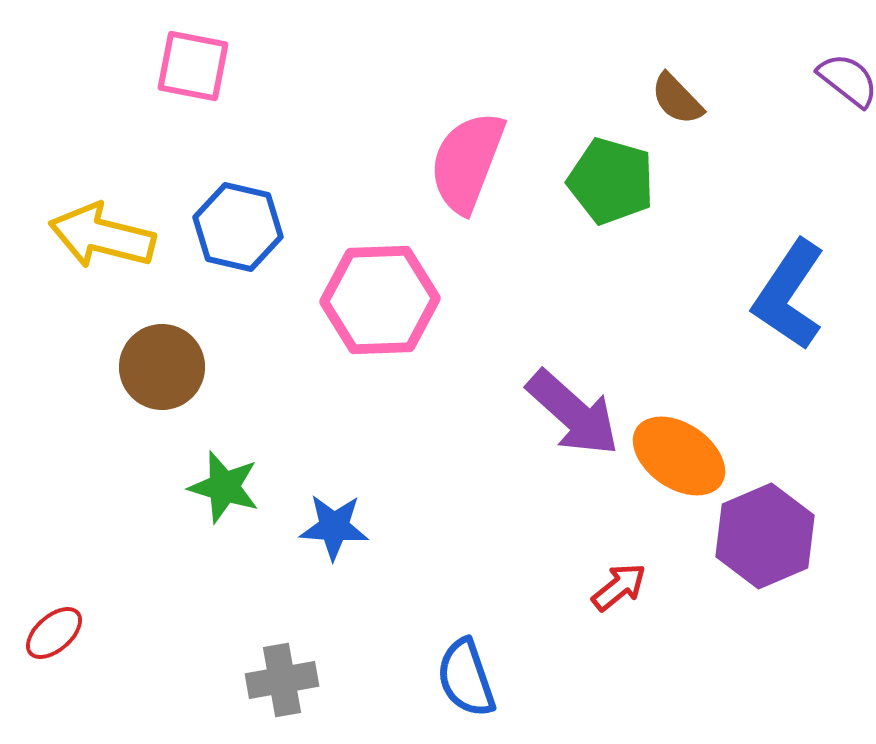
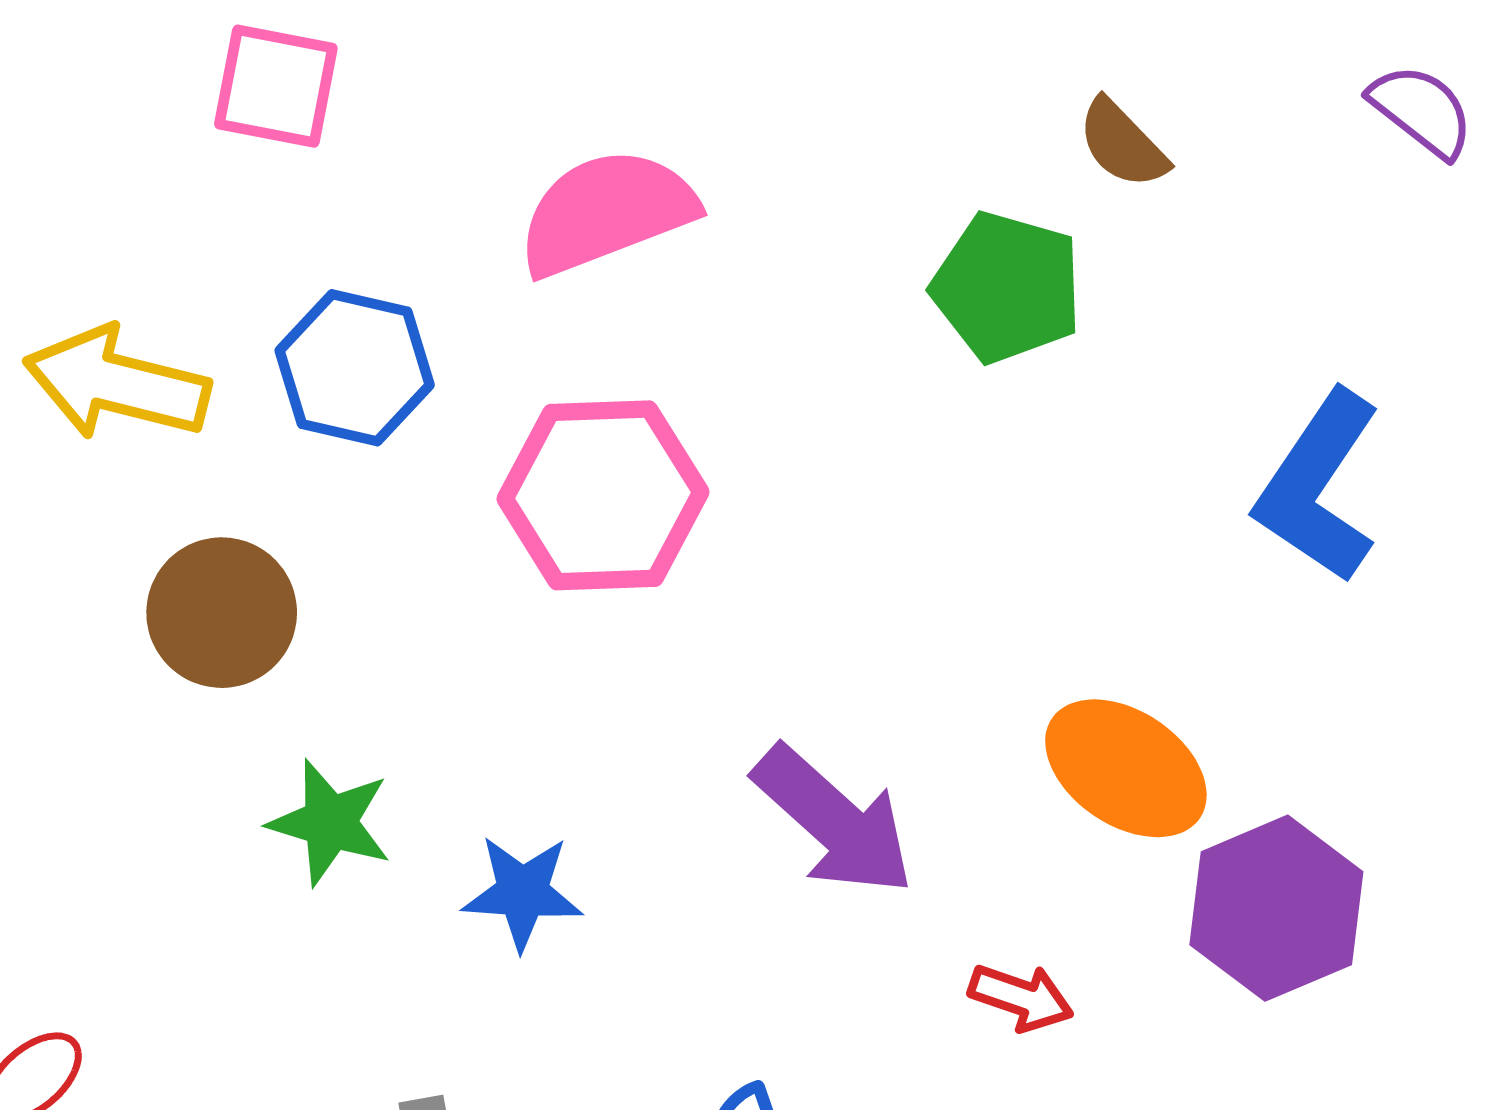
pink semicircle: (467, 162) -> (606, 212), moved, turned 48
purple arrow: (573, 413) -> (834, 821), moved
red arrow: (619, 587) -> (1021, 997), turned 58

